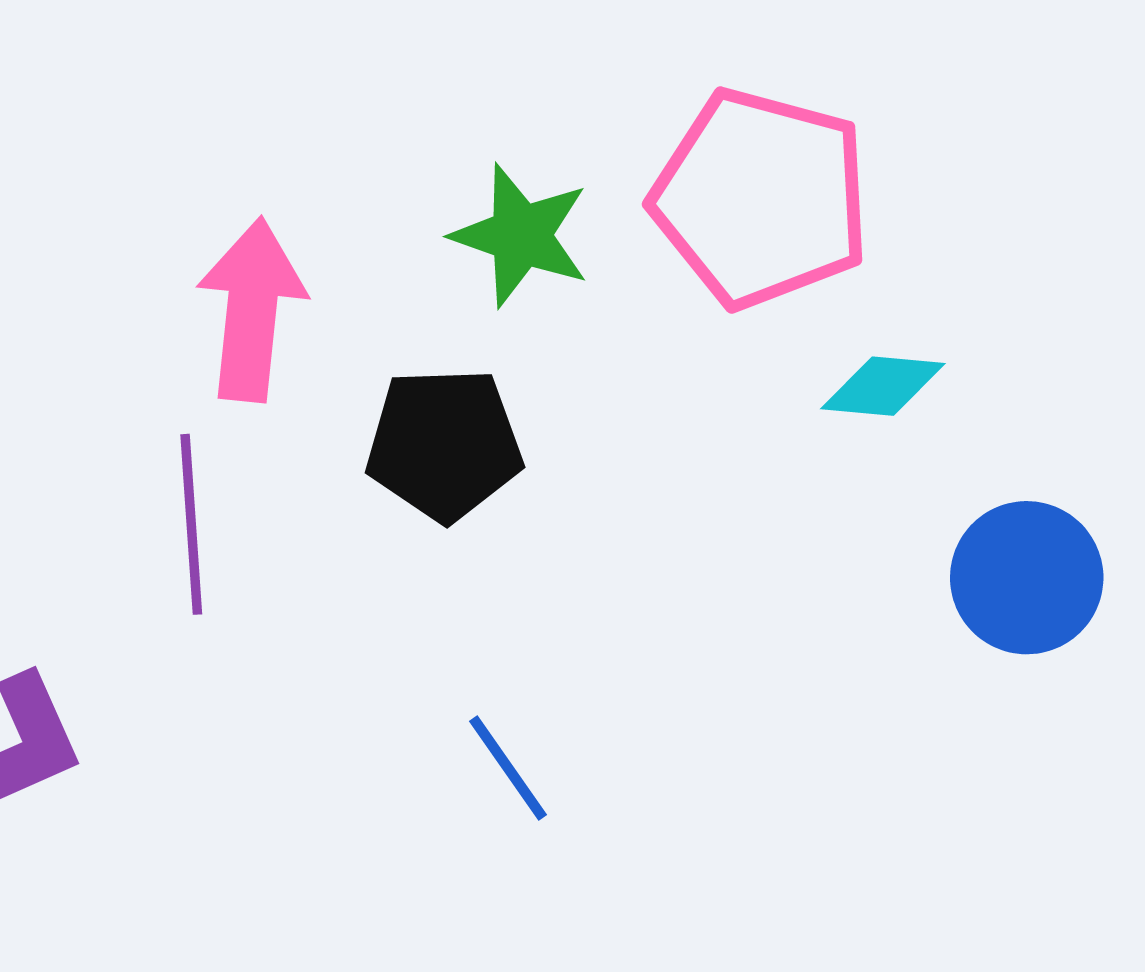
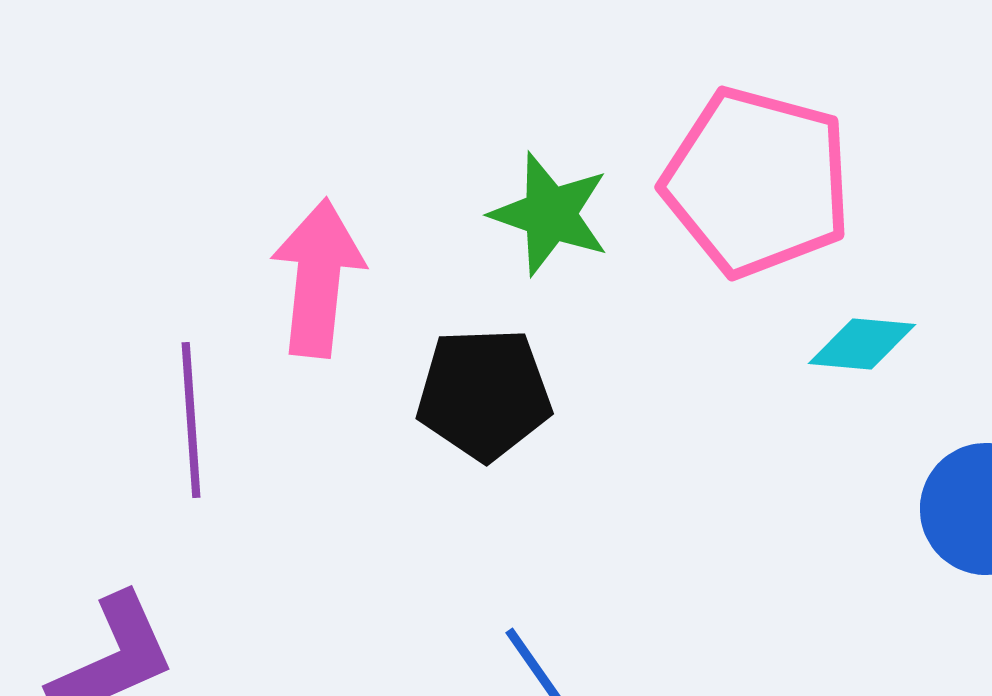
purple line: (191, 524) -> (191, 420), moved

